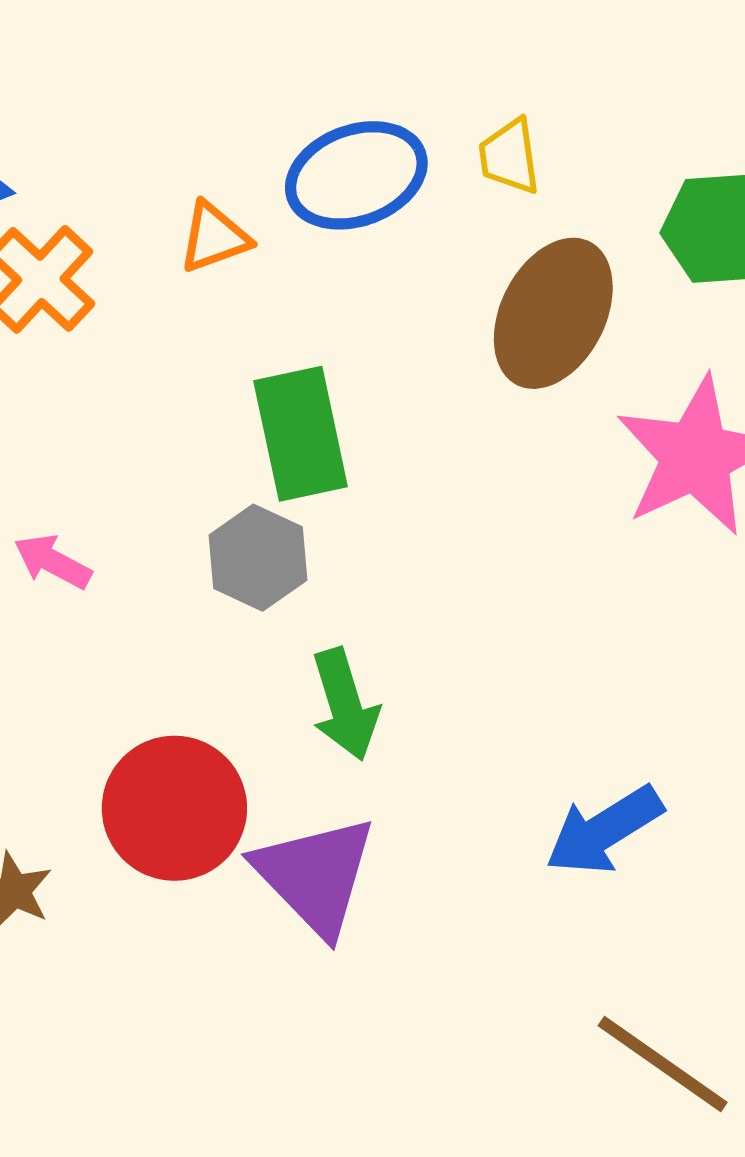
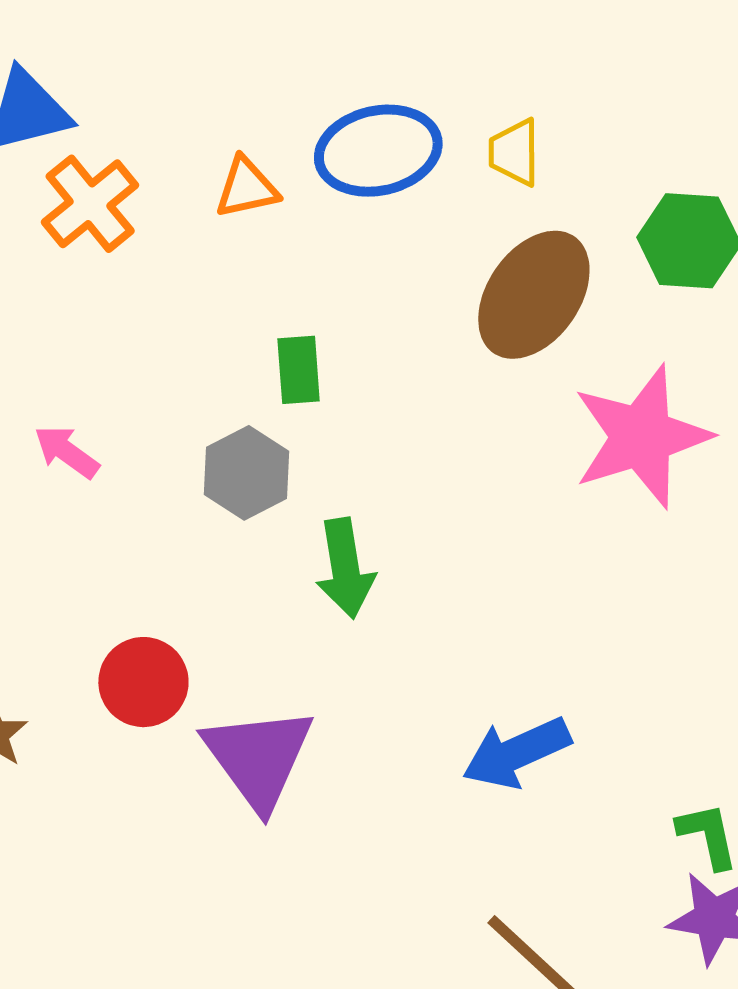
green rectangle: (301, 434) -> (299, 370), size x0.6
green arrow: (345, 705) -> (345, 568), moved
red circle: (174, 808) -> (143, 682), size x0.7

